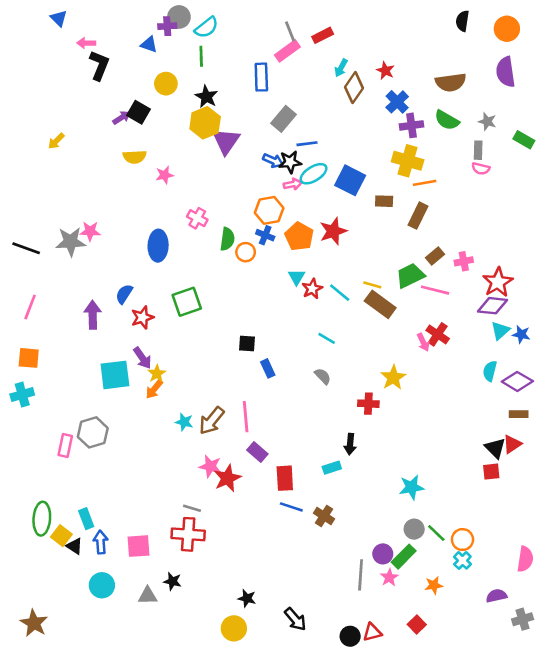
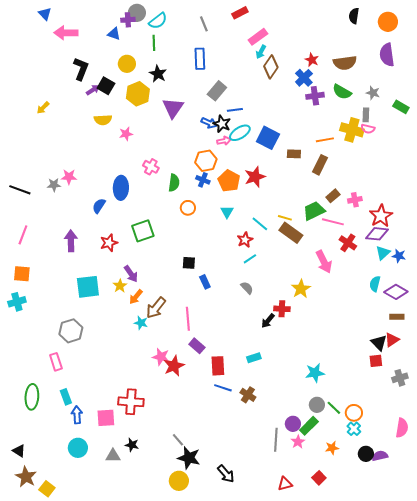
gray line: (290, 31) -> (204, 24), moved
red rectangle: (323, 35) -> (240, 13), moved
pink arrow: (86, 43) -> (66, 33), size x1.6
pink rectangle: (287, 51) -> (258, 37), moved
black L-shape: (99, 65) -> (81, 69), moved
red star: (385, 71) -> (312, 60), moved
yellow hexagon: (205, 123) -> (138, 94), moved
yellow cross: (408, 161) -> (352, 130), moved
black star: (290, 162) -> (222, 124), turned 30
gray star: (71, 242) -> (54, 185), size x0.6
orange circle: (246, 252) -> (188, 208), moved
red star: (312, 289) -> (245, 240), moved
blue semicircle: (124, 294) -> (99, 206), moved
red cross: (438, 334) -> (348, 243), moved
cyan line: (327, 338) -> (250, 259), turned -64
pink arrow: (423, 342) -> (324, 262), size x1.6
purple arrow: (142, 358) -> (131, 274), moved
orange arrow: (154, 389) -> (136, 297), moved
brown arrow: (212, 421) -> (156, 308), moved
black arrow: (350, 444) -> (268, 321), moved, turned 35
pink rectangle: (65, 445) -> (56, 362), moved, turned -30
gray line: (192, 508) -> (178, 440), moved, turned 32
red cross: (188, 534) -> (131, 402), moved
yellow square: (61, 536) -> (47, 489), moved
black triangle: (74, 546) -> (19, 451), moved
black star: (247, 598) -> (189, 458), size x1.6
gray cross: (523, 619) -> (400, 378), moved
black circle: (350, 636) -> (366, 454), moved

